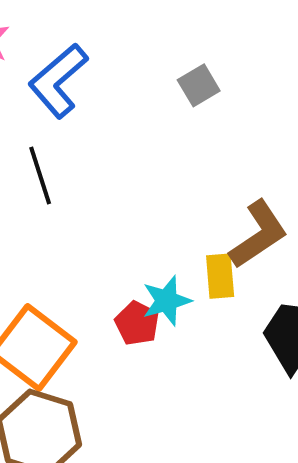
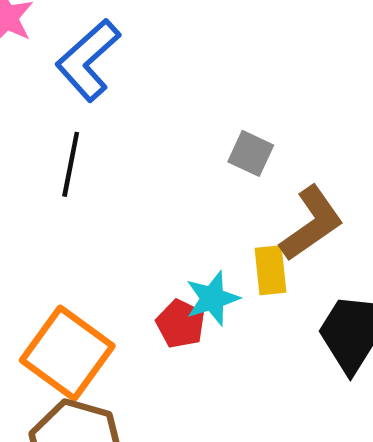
gray square: (199, 85) -> (251, 153), moved, turned -33
black line: (40, 176) -> (71, 164), turned 30

